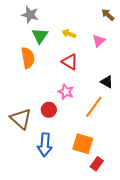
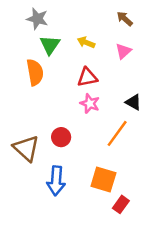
brown arrow: (108, 15) -> (125, 19), moved
red triangle: (70, 62) -> (87, 77), turned -42
pink star: (66, 92) -> (90, 103), moved

